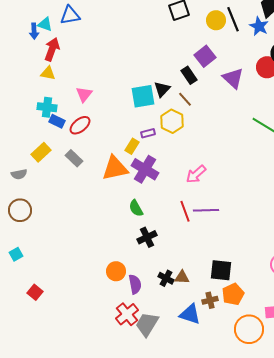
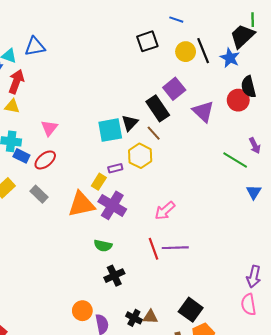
black rectangle: (189, 75) -> (158, 108), size x1.4
green semicircle: (136, 208) -> (103, 246), turned -48
black square: (221, 270) -> (191, 310), turned 30

